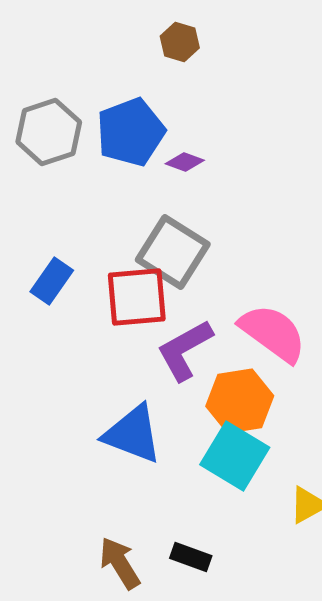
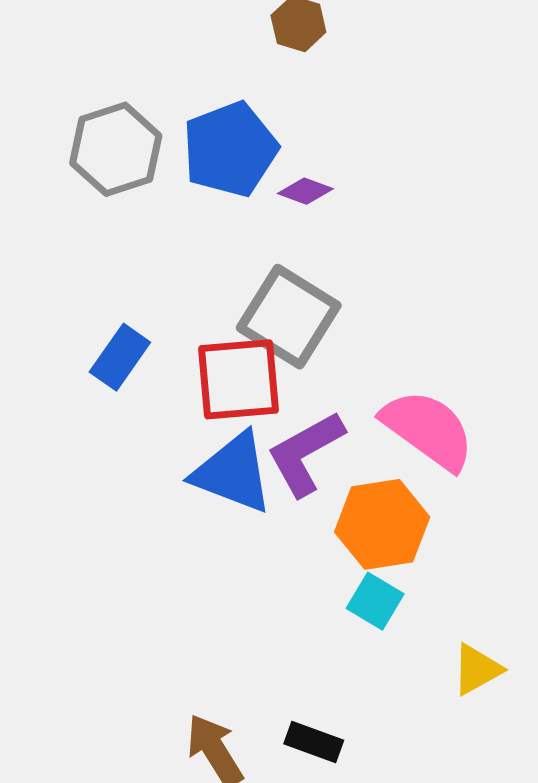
blue triangle: (133, 434) -> (233, 473), moved
cyan square: (235, 456) -> (375, 601), size x0.6

